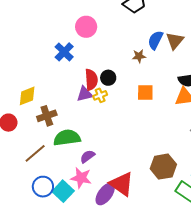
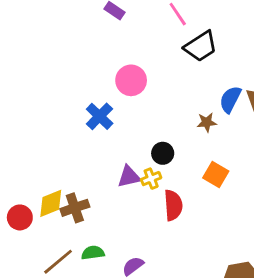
red semicircle: (91, 80) -> (173, 205), moved
orange square: (145, 93) -> (216, 175), turned 30
yellow diamond: (27, 96) -> (51, 203), moved
green semicircle: (67, 138) -> (93, 253), moved, size x0.6

